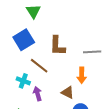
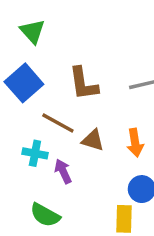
orange arrow: (82, 75) -> (135, 143), moved
brown triangle: (68, 92) -> (93, 140), moved

